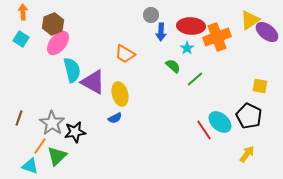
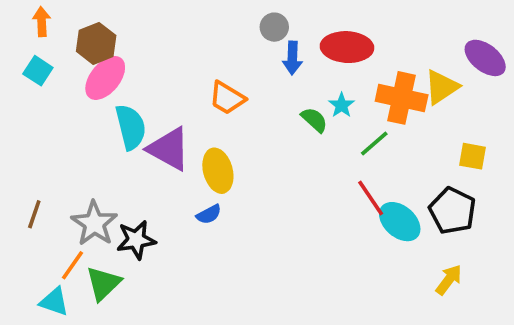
yellow triangle: (250, 20) -> (442, 87), moved
orange cross: (217, 37) -> (402, 98), moved, turned 32
cyan star: (187, 48) -> (342, 105), moved
green line: (195, 79) -> (374, 143), moved
red line: (204, 130) -> (371, 198), moved

